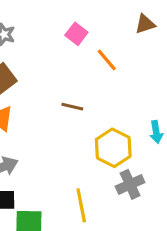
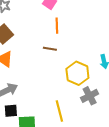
orange line: (107, 60) -> (57, 26), moved, turned 42

